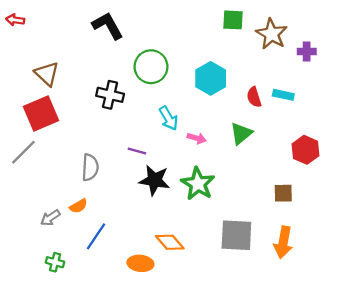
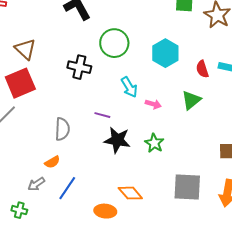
green star: (198, 184) -> (154, 143), size x0.7
gray arrow: (50, 218) -> (36, 184), moved
green cross: (55, 262) -> (19, 210), moved

